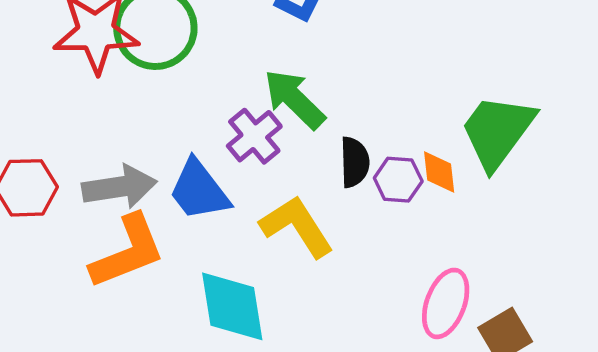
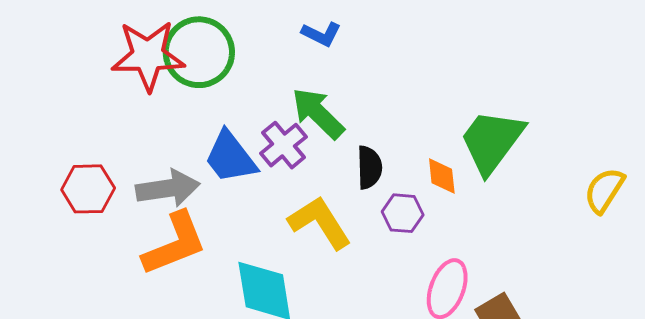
purple hexagon: (398, 180) -> (403, 213), moved
blue trapezoid: (199, 190) -> (230, 157), moved

